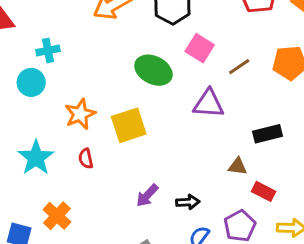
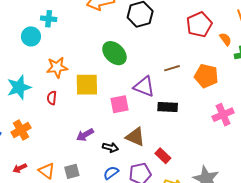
pink square: (200, 48) -> (120, 104), moved, turned 30
black rectangle: (267, 134) -> (168, 107), moved
brown triangle: (238, 166) -> (135, 137), moved, size x1.5

